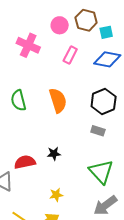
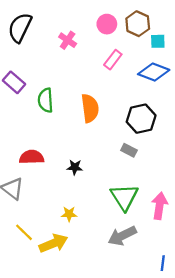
pink cross: (28, 45) -> (68, 40), size x0.7
red semicircle: (25, 162) -> (32, 157), moved

